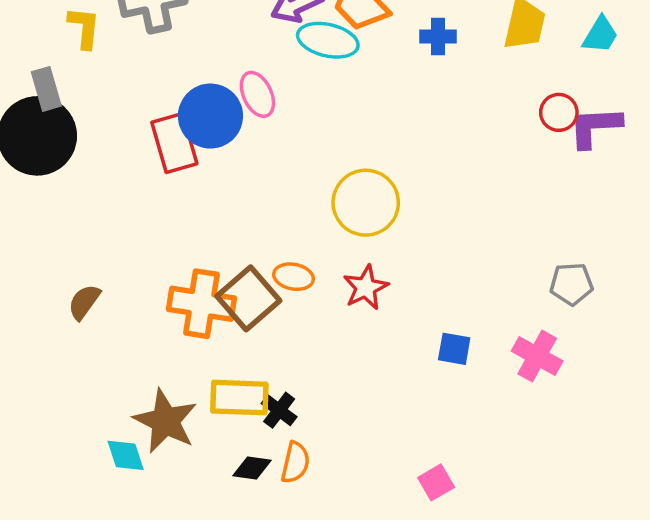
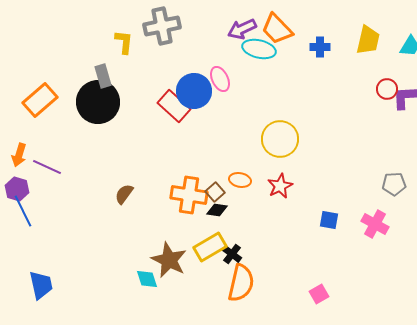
red rectangle: (174, 143) -> (174, 106), turned -32
brown square: (248, 298) -> (215, 192), size x0.6
yellow rectangle: (239, 398) -> (210, 247), turned -32
orange semicircle: (295, 463) -> (241, 283), size x1.6
black diamond: (252, 468) -> (217, 210), moved

